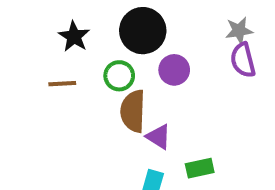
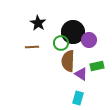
black circle: (143, 31) -> (73, 32), moved
green rectangle: (200, 168) -> (97, 66), moved

